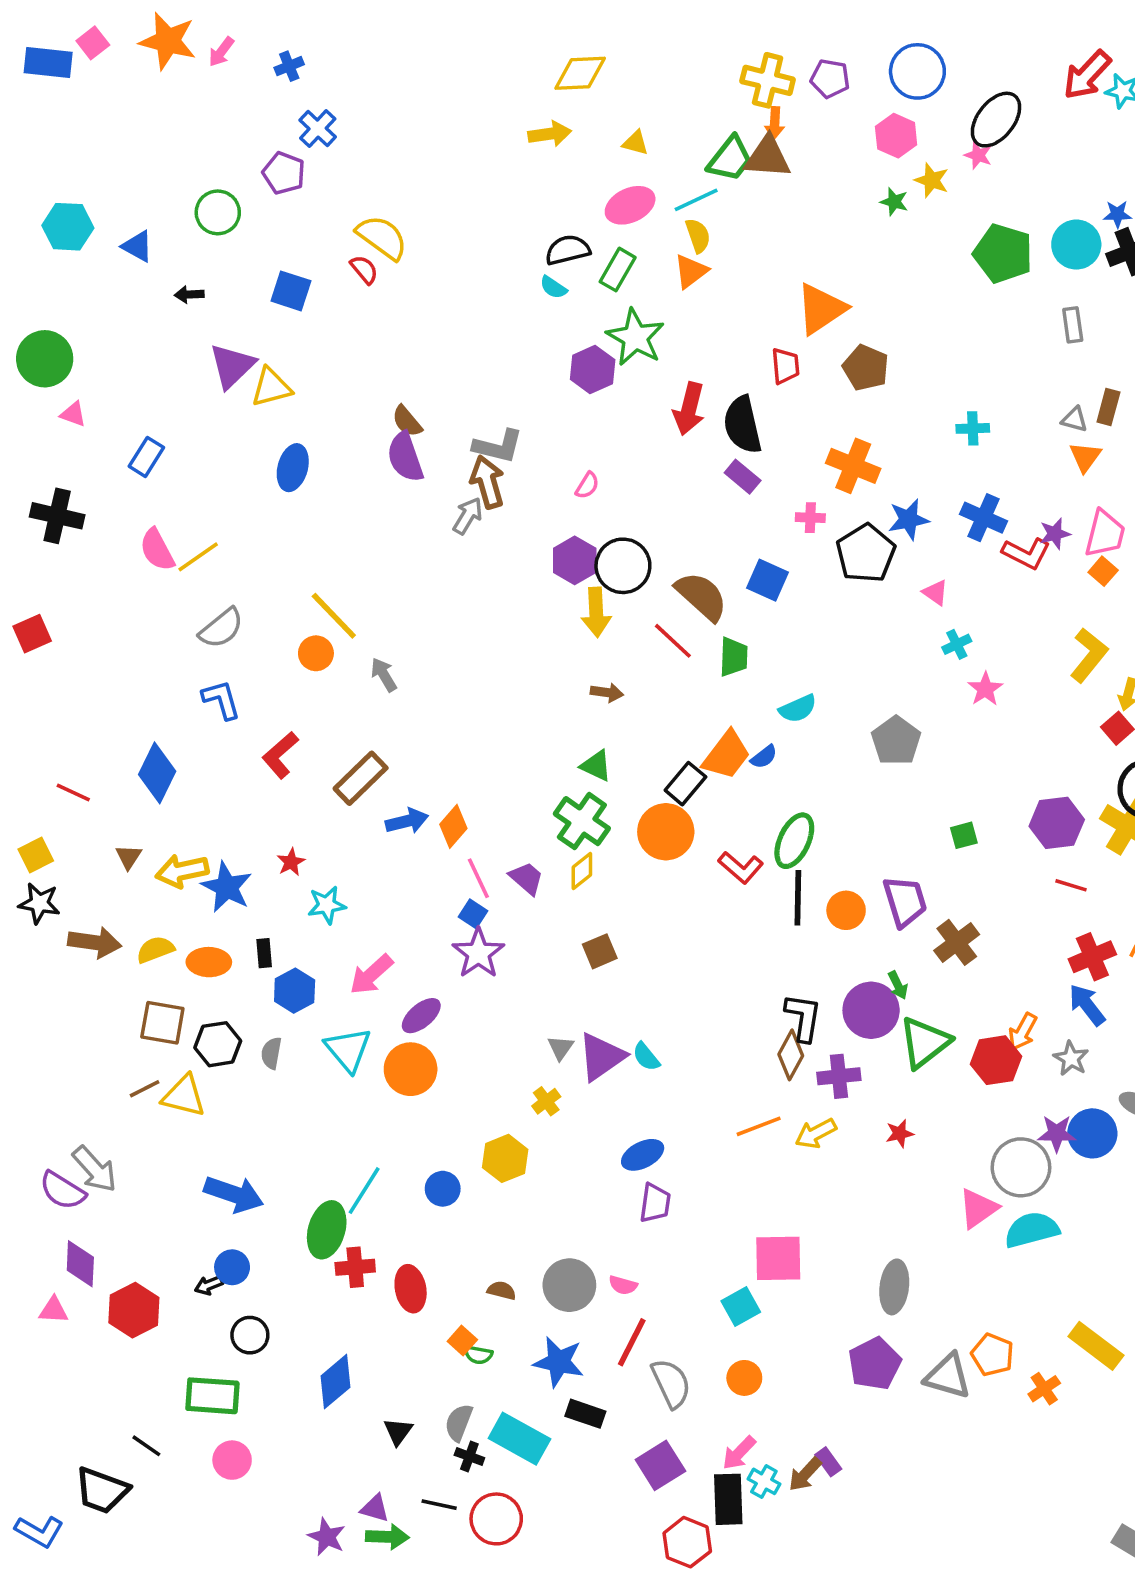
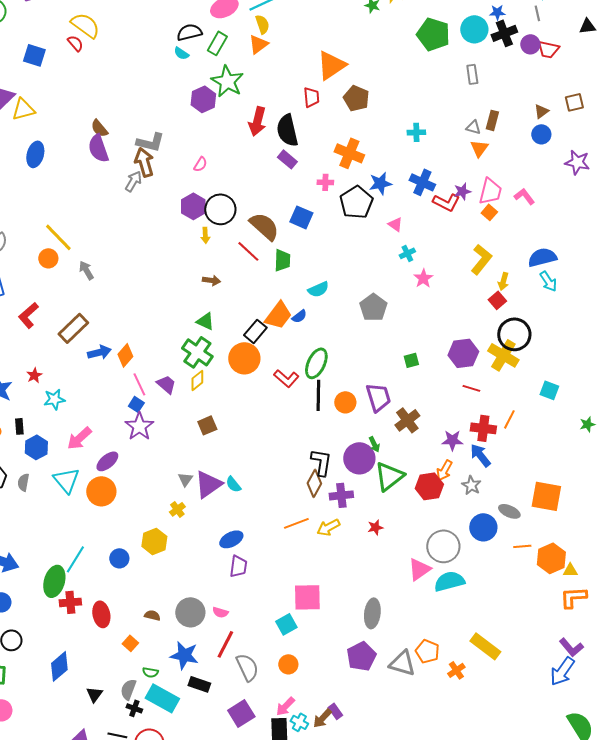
yellow arrow: (596, 612) -> (205, 235), size x0.6
red cross: (1092, 957) -> (483, 428), turned 30
purple star: (1057, 1133) -> (452, 440), moved
green semicircle: (478, 1355) -> (150, 672), moved

